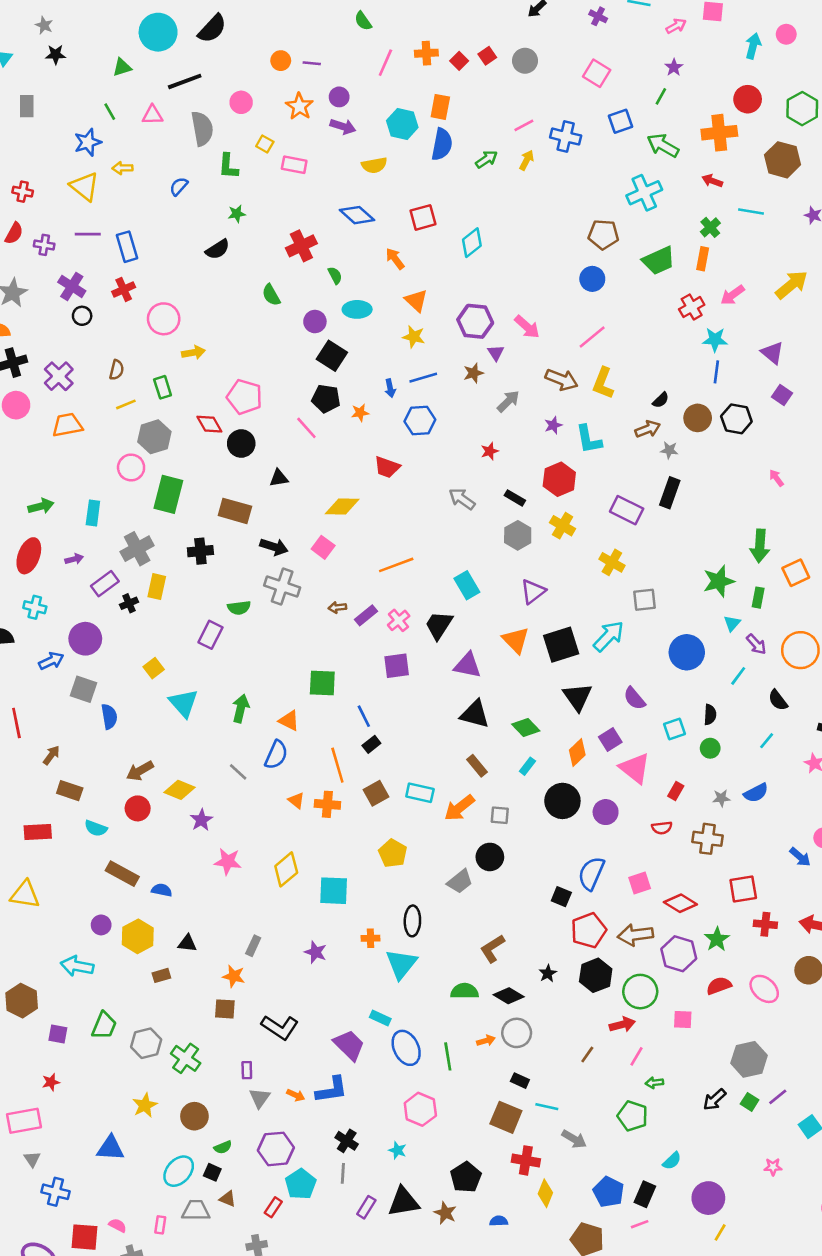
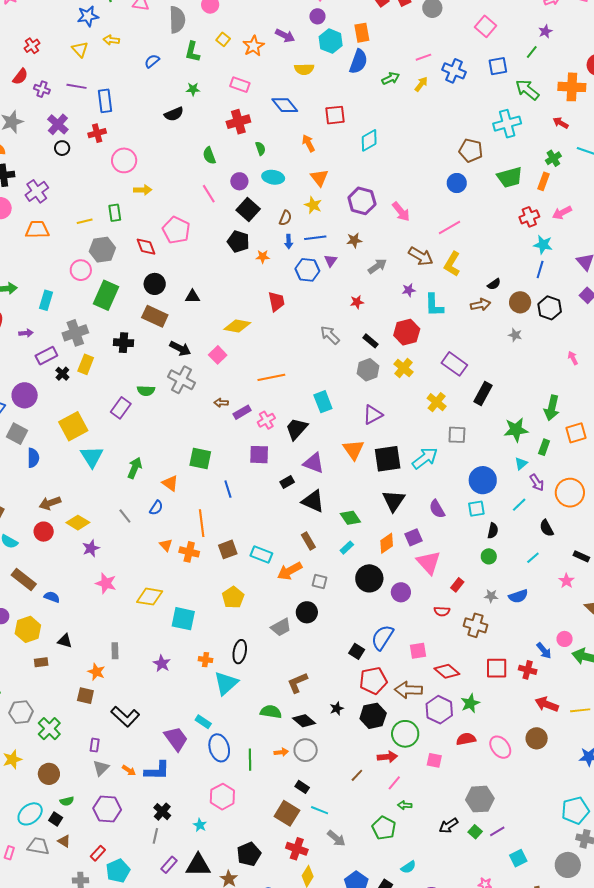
purple circle: (339, 97) -> (317, 16), moved
orange star: (299, 106) -> (254, 46), moved
orange rectangle: (440, 107) -> (362, 33), turned -30
pink rectangle: (294, 165) -> (240, 85), moved
yellow triangle: (84, 186) -> (80, 49), size x0.7
red cross: (23, 192) -> (32, 46), turned 35
purple triangle: (496, 353) -> (331, 261), moved
brown semicircle: (117, 370) -> (285, 218), moved
pink line: (306, 428) -> (209, 194), moved
black circle: (241, 444) -> (155, 284), moved
gray star: (669, 450) -> (515, 335), moved
red trapezoid: (387, 467) -> (276, 301), turned -130
black rectangle: (670, 493) -> (483, 394), moved
black cross: (129, 603) -> (62, 374), turned -32
yellow square: (154, 668) -> (73, 426), size x1.8
cyan square: (674, 729) -> (476, 509), moved
black rectangle: (371, 744) -> (287, 482), moved
blue semicircle: (276, 755) -> (156, 508), size x0.7
yellow diamond: (286, 869) -> (150, 597), turned 40
red cross: (765, 924) -> (528, 670), moved
gray rectangle: (253, 946) -> (115, 651), turned -35
cyan pentagon: (301, 1184) -> (118, 871), moved

